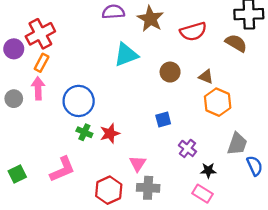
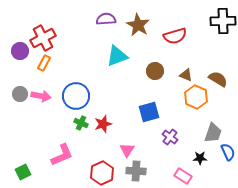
brown semicircle: (236, 43) -> (218, 79), moved
pink arrow: (38, 88) -> (41, 96), moved, turned 102
blue square: (163, 119) -> (149, 112), size x1.5
black star: (208, 170) -> (200, 158), moved
green square: (17, 174) -> (23, 172), moved

